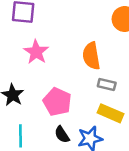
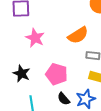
orange semicircle: (91, 56) -> (78, 35), turned -105

